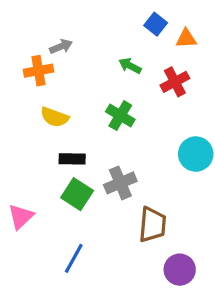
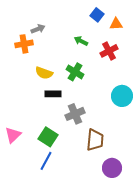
yellow semicircle: (55, 117) -> (44, 73), moved
black rectangle: (72, 159) -> (53, 94), moved
green square: (77, 194) -> (48, 137), moved

